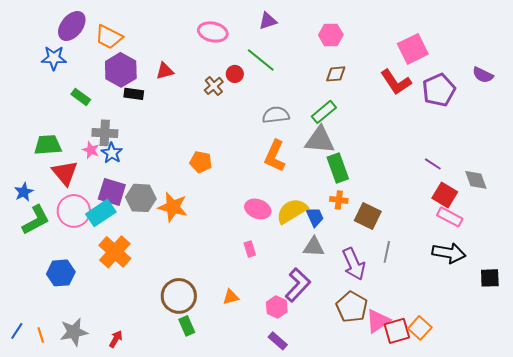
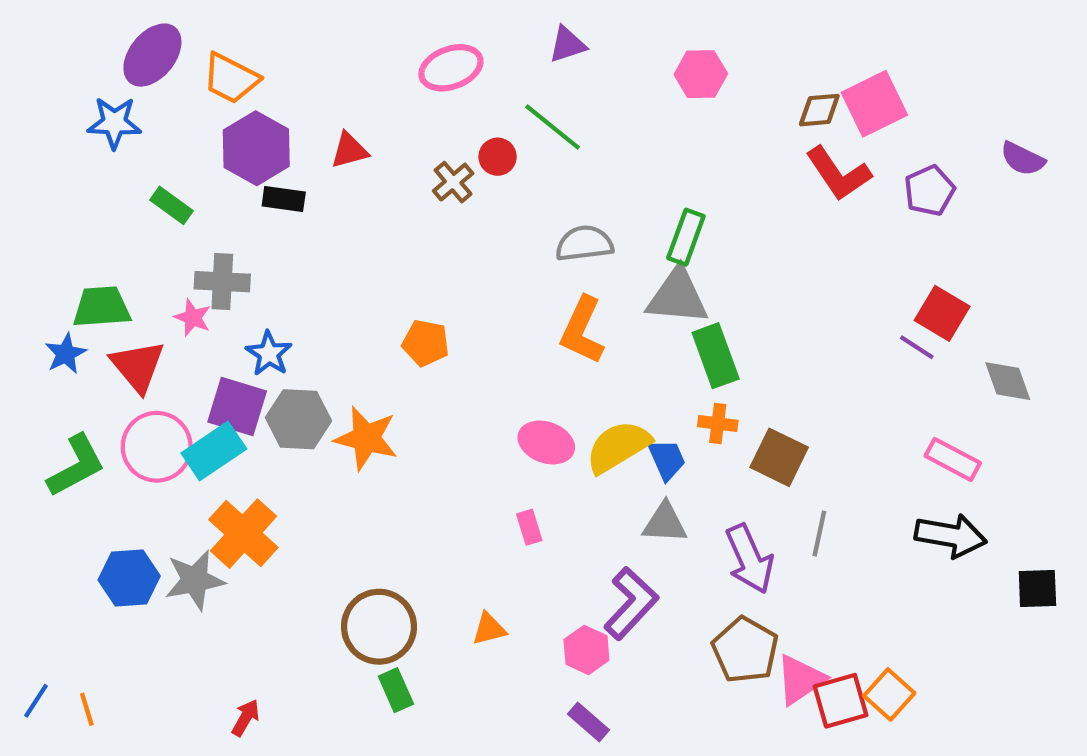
pink ellipse: (213, 32) -> (451, 68), turned -32
brown diamond: (336, 74) -> (819, 110), moved
purple pentagon: (439, 90) -> (929, 191), size x0.7
green rectangle: (324, 112) -> (686, 237), turned -30
blue star: (112, 153) -> (269, 354), moved
blue star: (24, 192) -> (66, 354), moved
red square: (445, 195) -> (942, 313), moved
gray star: (74, 332) -> (195, 580), moved

